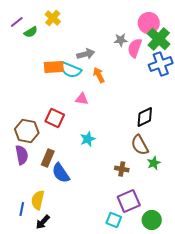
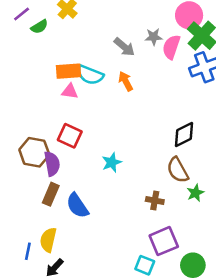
gray arrow: (86, 54) -> (124, 47), moved, turned 54
pink triangle: (82, 99) -> (70, 91), moved
purple semicircle: (22, 155) -> (52, 164), moved
brown rectangle: (48, 158) -> (51, 194), moved

